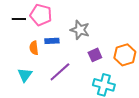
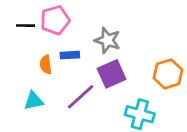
pink pentagon: (41, 15) -> (55, 20), turned -30
purple square: (95, 55) -> (112, 74), moved, size x1.5
cyan triangle: (25, 75) -> (34, 101), turned 42

